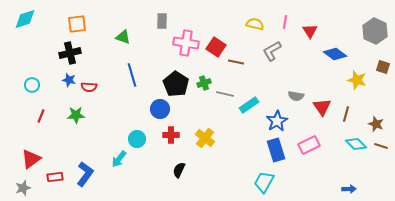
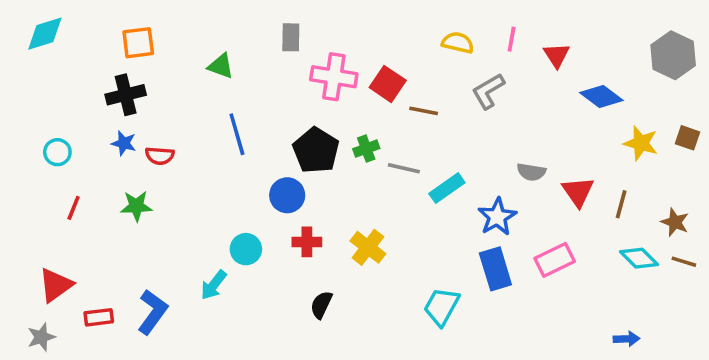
brown square: (383, 67) -> (688, 138), moved
cyan trapezoid: (264, 182) -> (442, 307), moved

